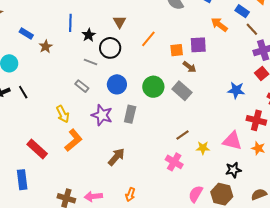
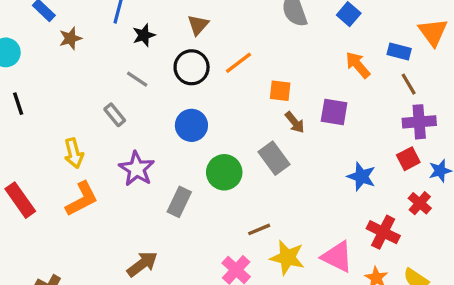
blue rectangle: (242, 11) -> (399, 51), turned -32
purple square: (198, 45) -> (334, 112), moved
black circle: (110, 48) -> (192, 67), moved
blue circle: (117, 84) -> (191, 125), moved
green circle: (153, 87) -> (224, 172), moved
gray rectangle: (130, 114) -> (179, 202), moved
yellow star: (203, 148) -> (287, 258), size x1.5
brown arrow: (116, 157) -> (142, 264), moved

